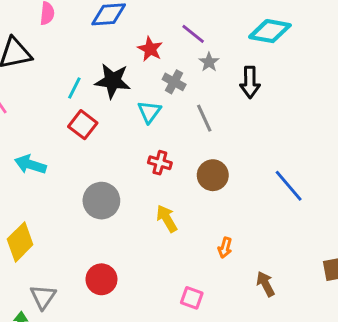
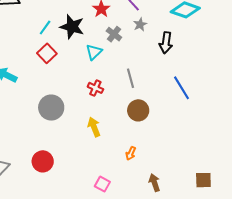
gray line: (204, 118) -> (131, 78), moved
brown circle: (213, 175) -> (138, 110), moved
blue line: (289, 186) -> (181, 88), moved

